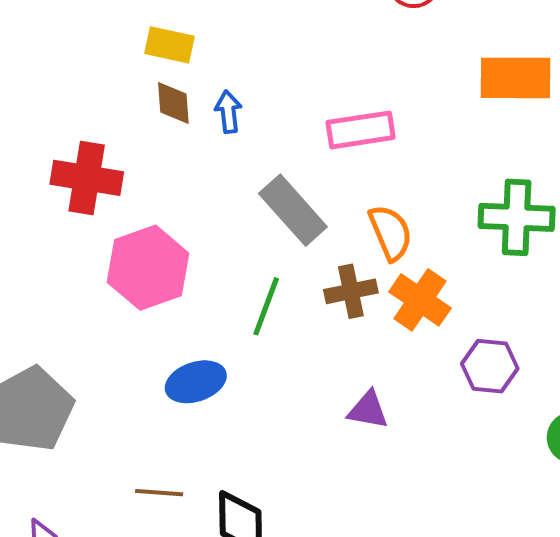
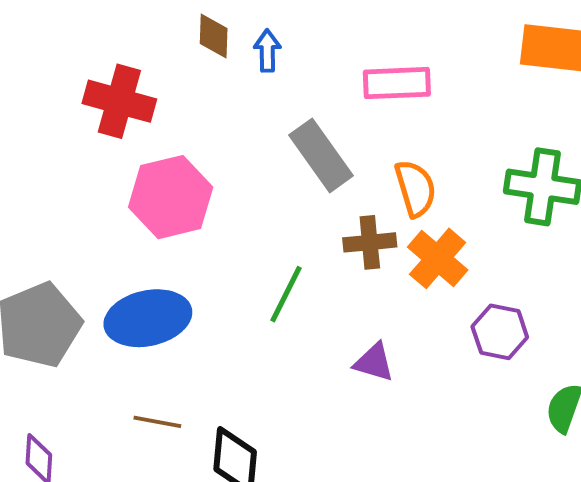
green line: (266, 306) -> (286, 294), moved
blue ellipse: (196, 382) -> (148, 318), moved, size x1.4

